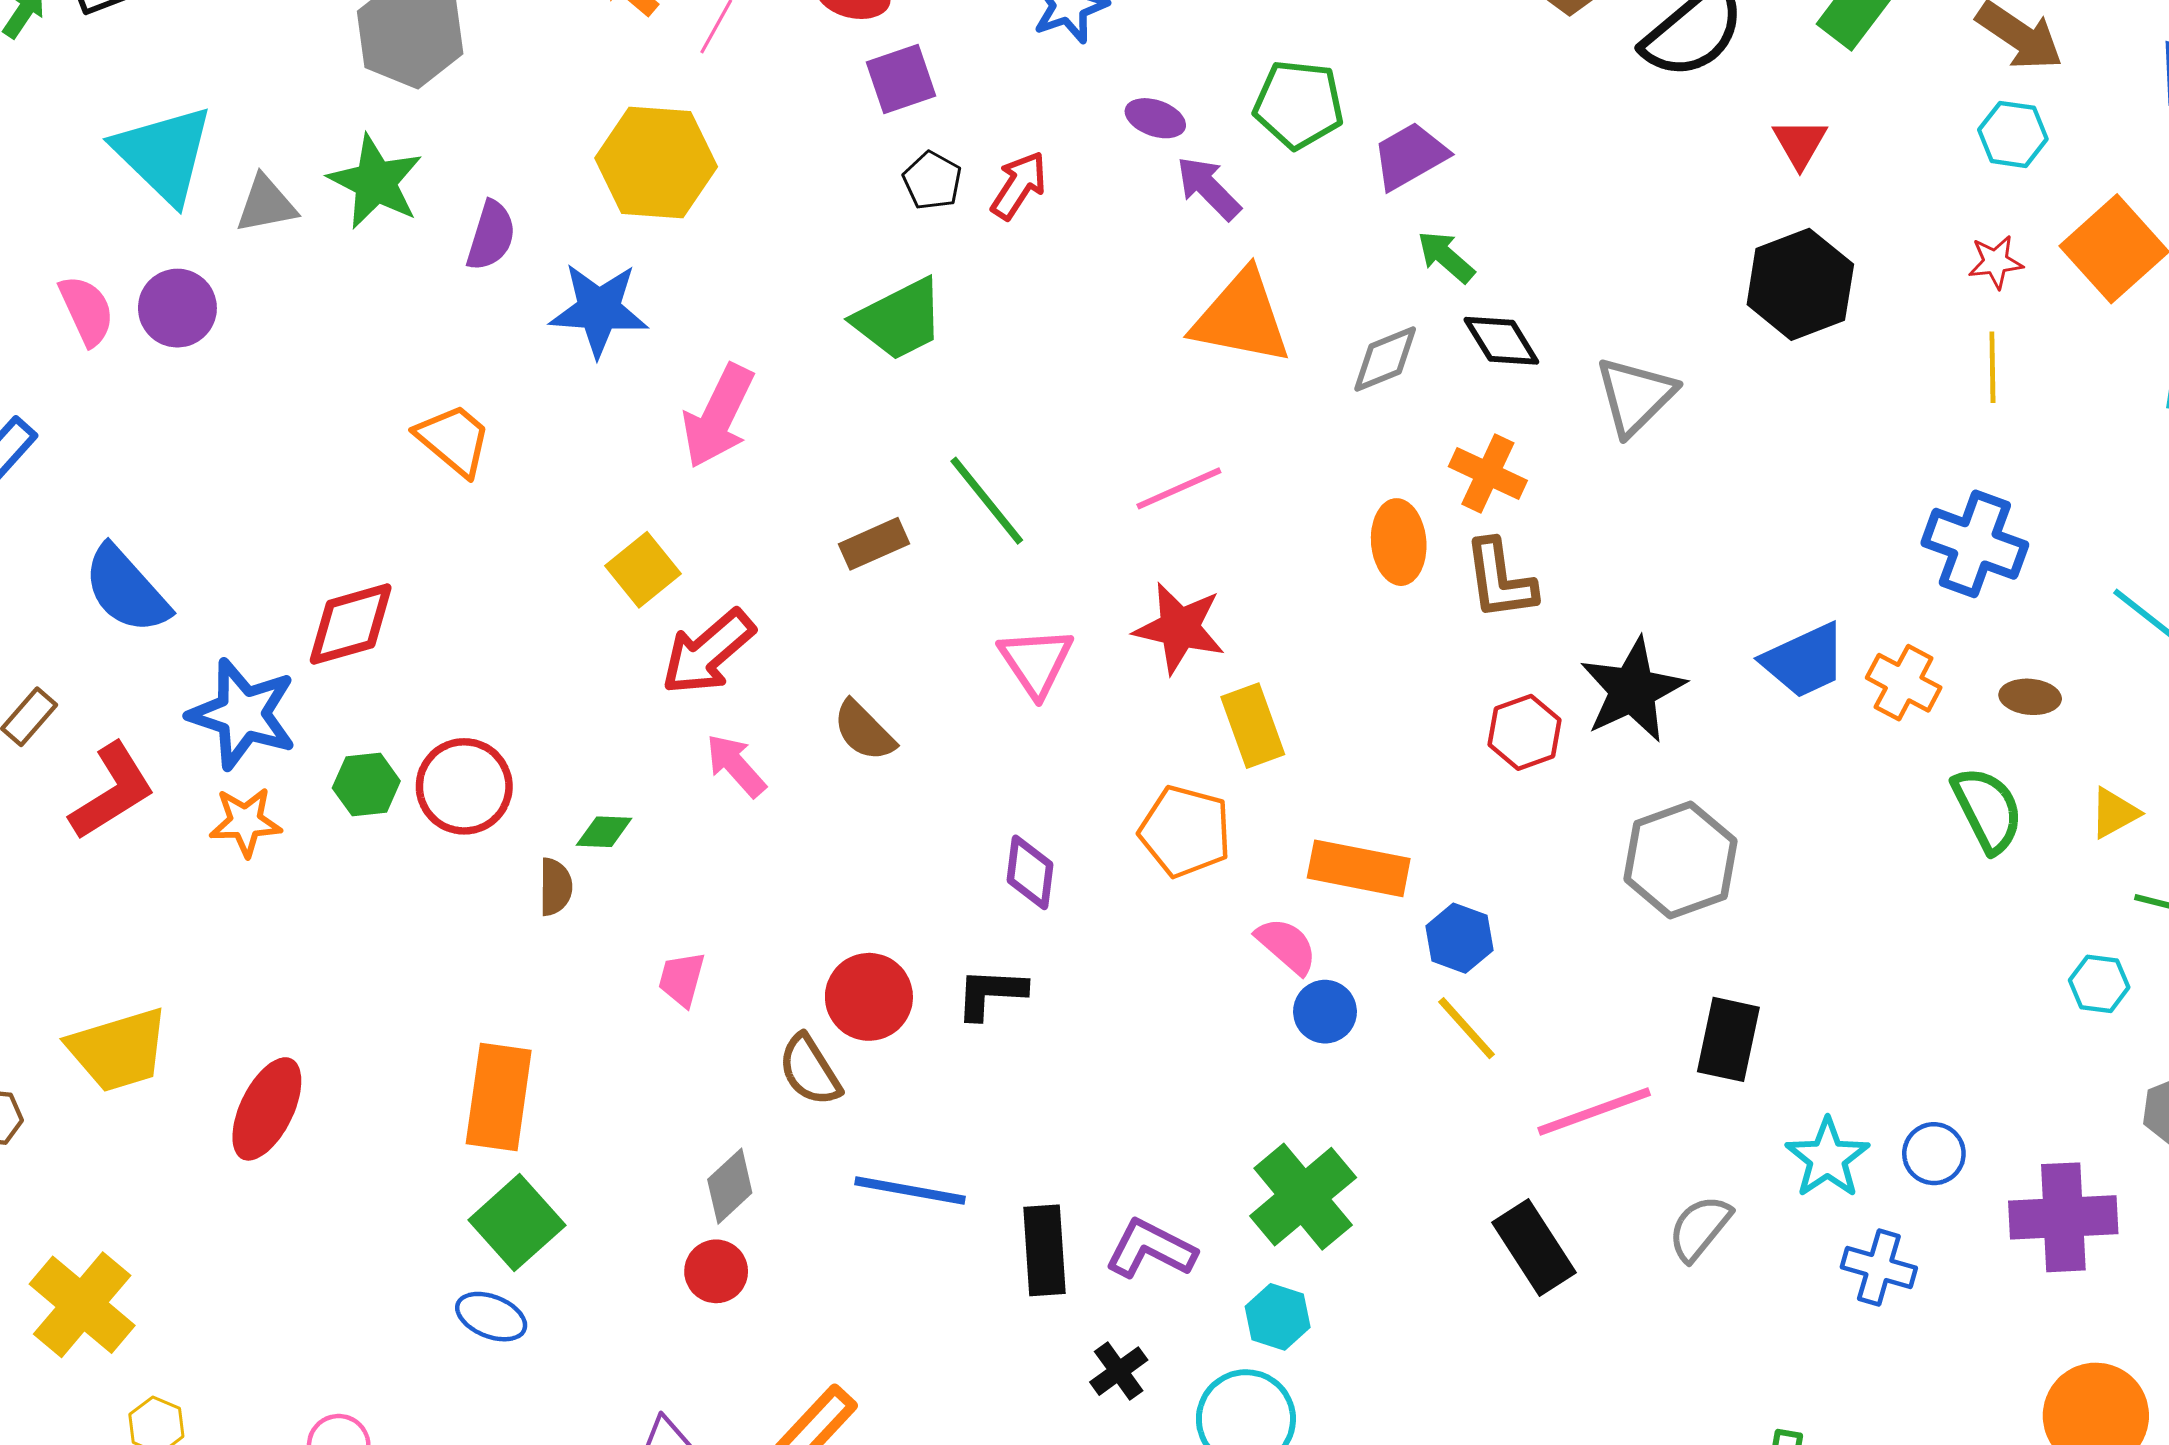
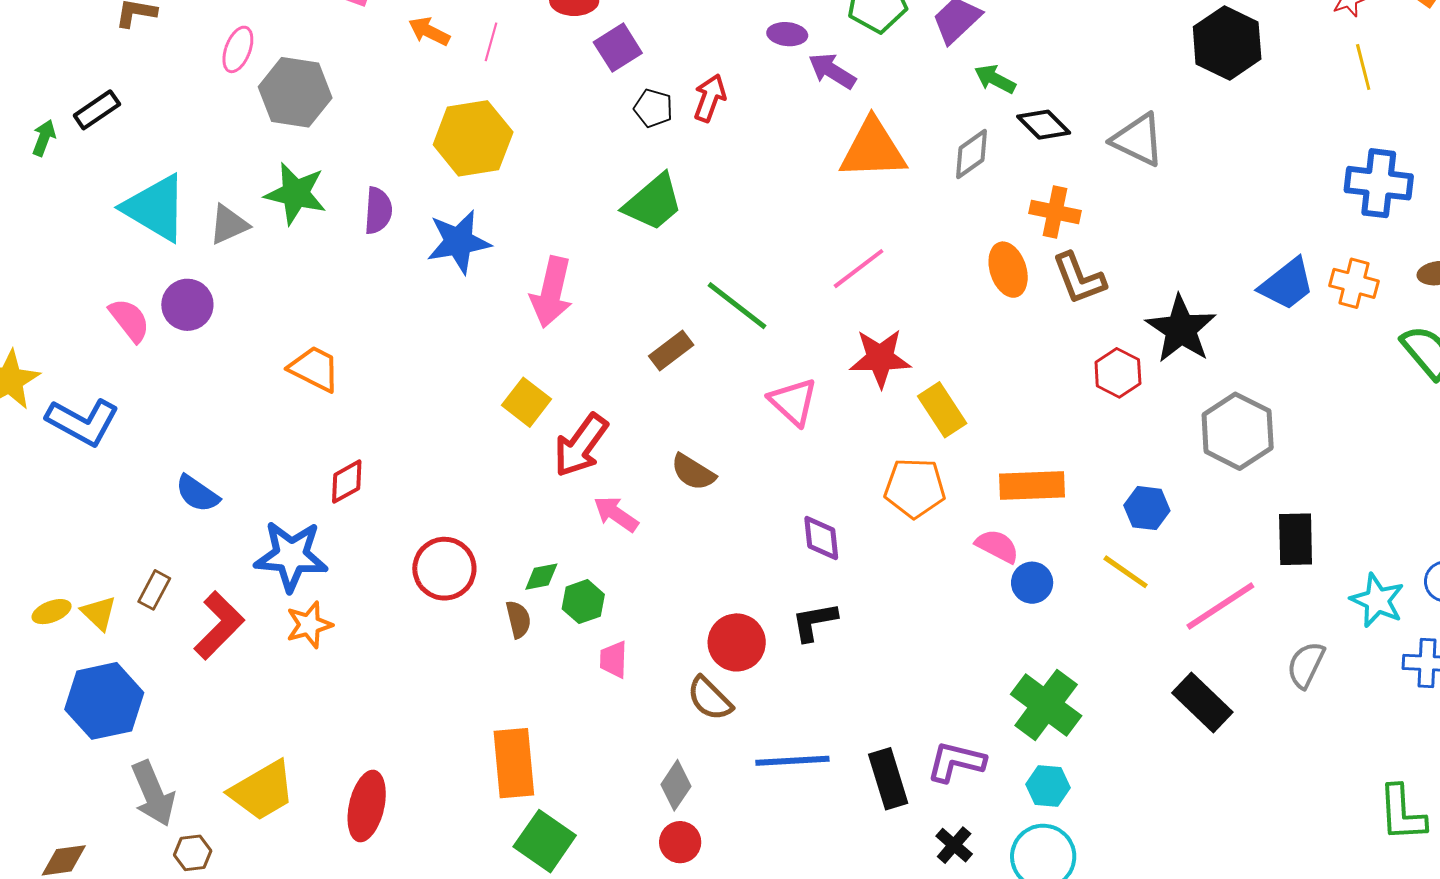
gray triangle: (1635, 396) -> (1138, 140), turned -36
orange trapezoid: (454, 440) -> (314, 369), moved
blue semicircle: (126, 590) -> (197, 494), size x0.7
red diamond: (351, 624) -> (347, 482), size x0.7
green hexagon: (366, 784) -> (583, 602), moved
blue hexagon: (1459, 938) -> (1147, 508), moved

